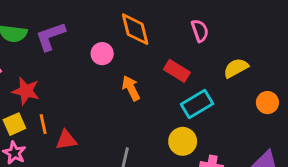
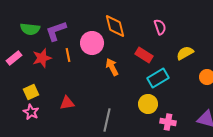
pink circle: (102, 54) -> (92, 43), size x1.5
red star: (26, 91) -> (42, 58), moved, turned -30
orange line: (43, 124) -> (68, 55), moved

